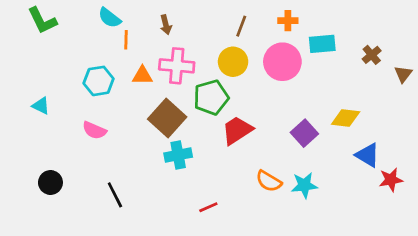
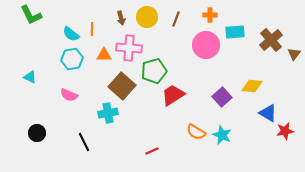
cyan semicircle: (109, 18) -> (71, 34), moved
brown cross: (372, 55) -> (271, 40), size x1.6
yellow circle: (233, 62) -> (147, 17), moved
cyan cross: (178, 155) -> (108, 113), moved
cyan star: (304, 185) -> (222, 135), turned 30

